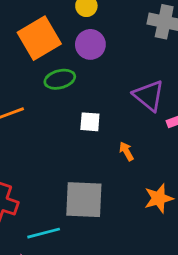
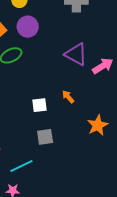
white square: (90, 122) -> (40, 105), moved
gray square: (84, 200) -> (45, 137), size x0.6

